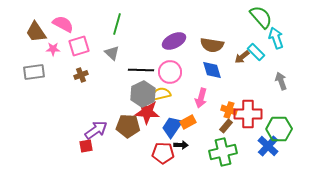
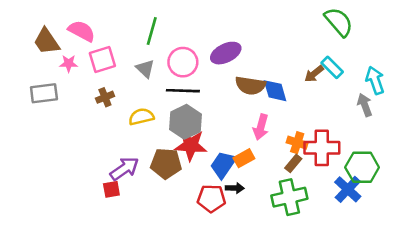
cyan arrow: (276, 38) -> (375, 80), moved
brown semicircle: (212, 45) -> (250, 85), moved
pink circle: (170, 72) -> (183, 62), moved
yellow semicircle: (161, 94) -> (141, 117), moved

